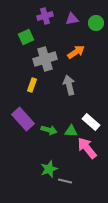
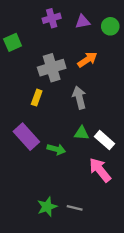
green square: (26, 37) -> (13, 42), moved
green triangle: (71, 131) -> (82, 133), moved
green star: (49, 169) -> (47, 207), moved

